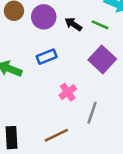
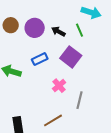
green line: (100, 25) -> (80, 30), turned 48
purple square: (102, 59) -> (71, 57), moved

